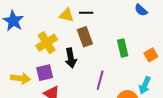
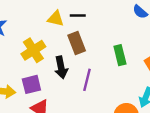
purple line: (100, 80) -> (87, 80), moved

